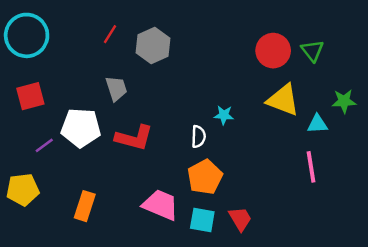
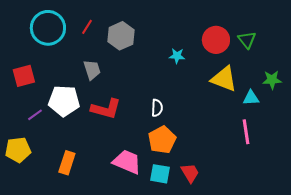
cyan circle: (27, 35) -> (48, 28), moved
cyan star: (224, 115) -> (177, 56), moved

